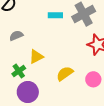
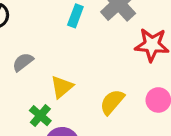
cyan rectangle: (55, 15) -> (75, 16), turned -56

